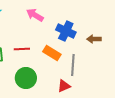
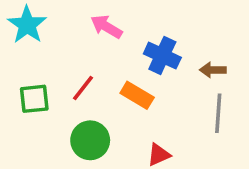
red line: (22, 49) -> (83, 88), turned -49
gray line: (73, 65) -> (218, 113), moved

